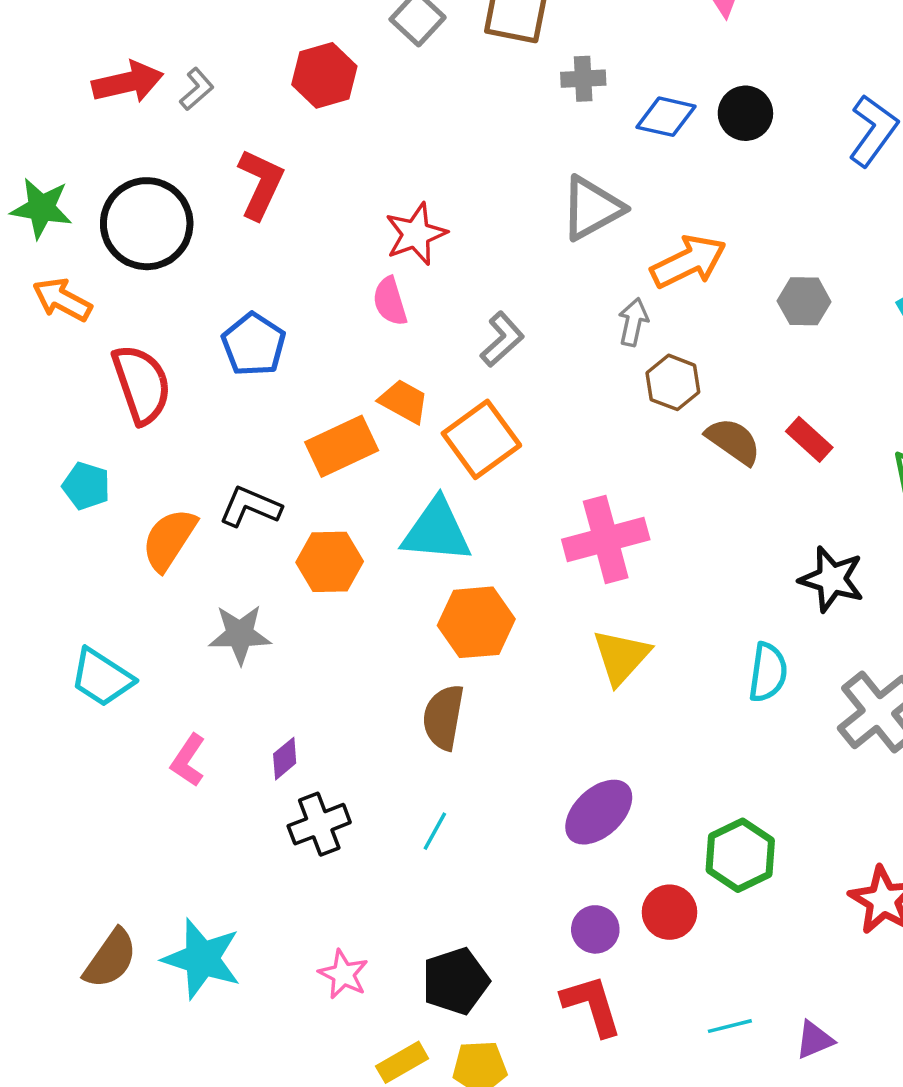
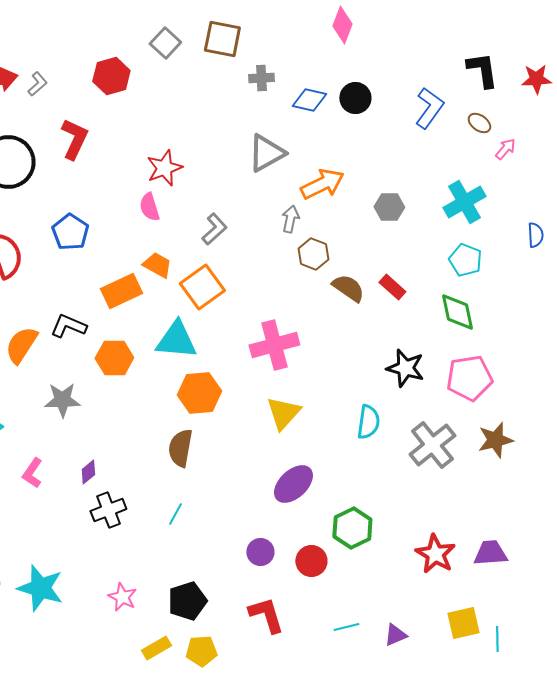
purple ellipse: (599, 812) -> (293, 484), moved
purple circle: (595, 929) -> (260, 552), moved

